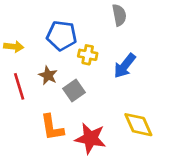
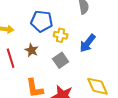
gray square: (74, 90) -> (61, 60), moved

